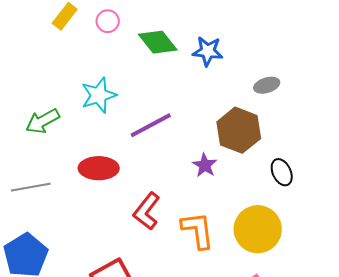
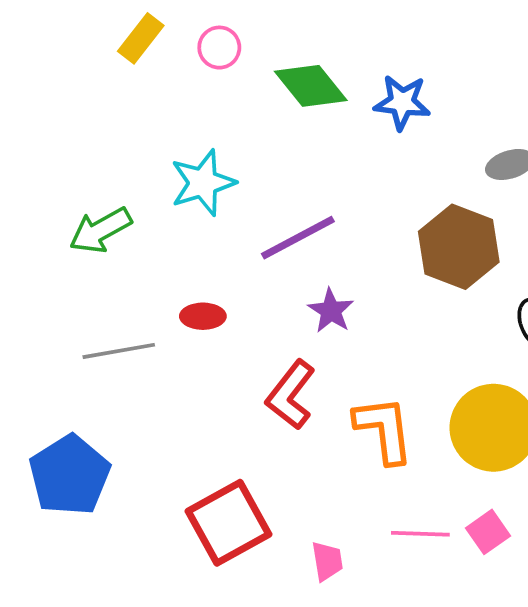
purple star: (205, 165) -> (331, 311), moved
red ellipse: (99, 168) -> (203, 316), size x0.6
gray line: (31, 187) -> (119, 351), moved

